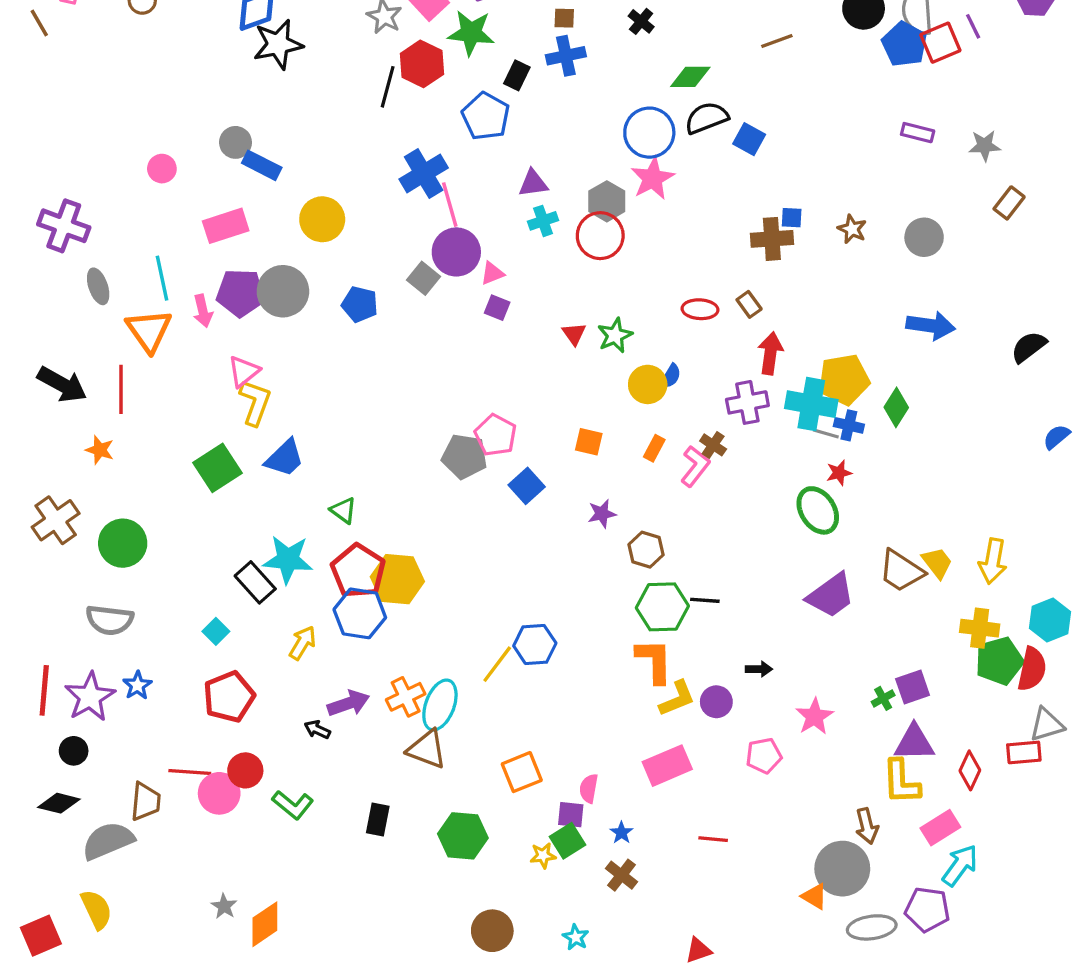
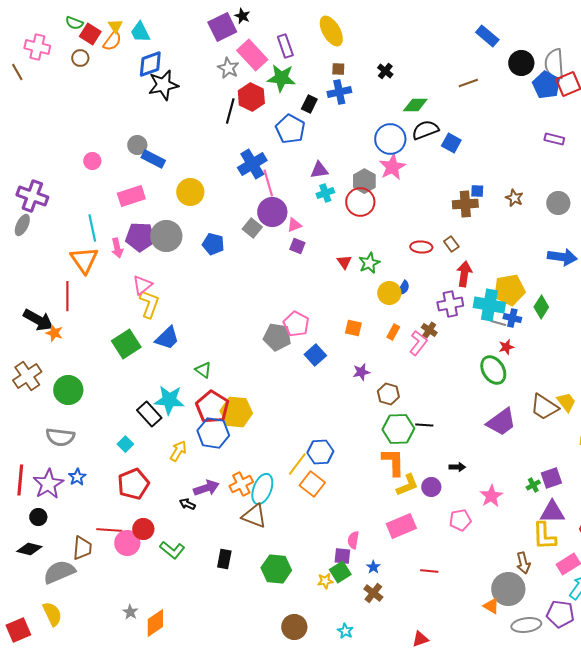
gray ellipse: (98, 286) -> (22, 225), moved, turned 45
black arrow: (62, 384) -> (38, 320), moved
orange square: (522, 772) -> (312, 484), moved, turned -30

